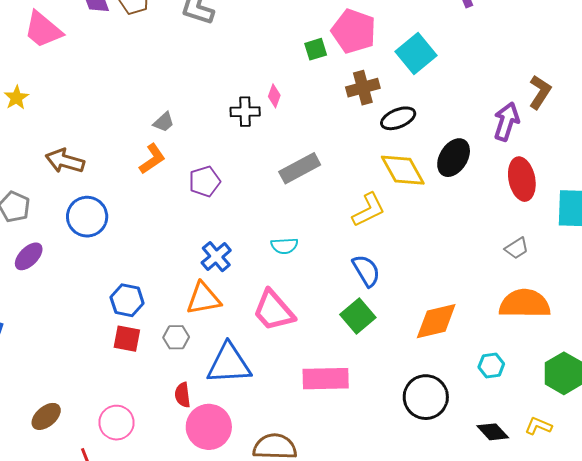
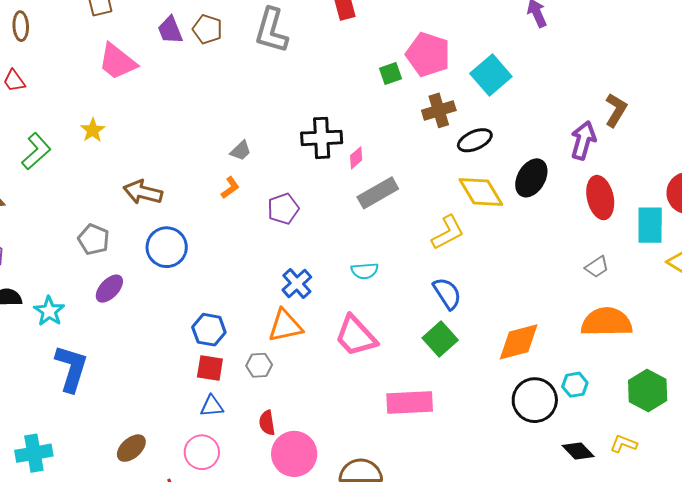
pink diamond: (274, 96) -> (356, 158), moved, turned 30
black cross: (245, 112) -> (322, 138), size x1.4
orange L-shape: (152, 159) -> (230, 188), size x0.7
blue triangle: (229, 364) -> (212, 406), moved, size x0.5
black circle: (426, 397) -> (535, 400), moved

